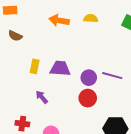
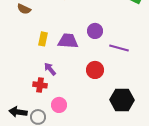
purple circle: (89, 78) -> (95, 31), moved
red cross: (22, 124) -> (40, 85), moved

